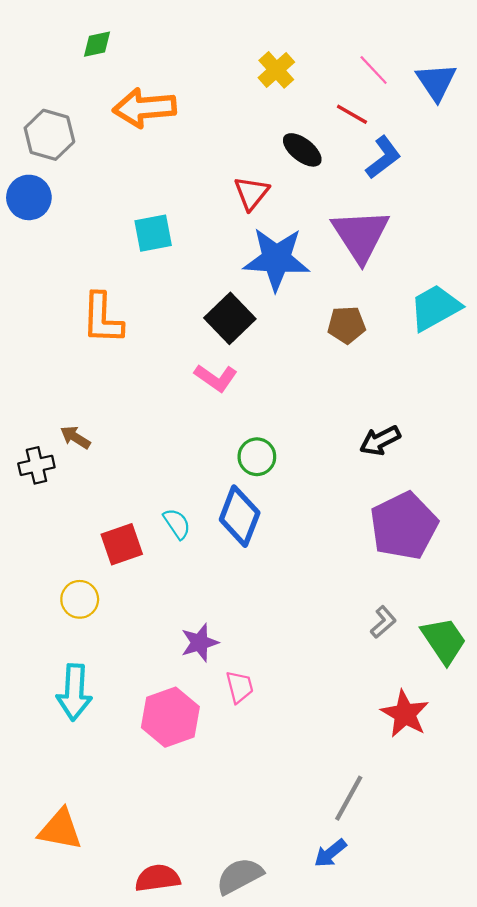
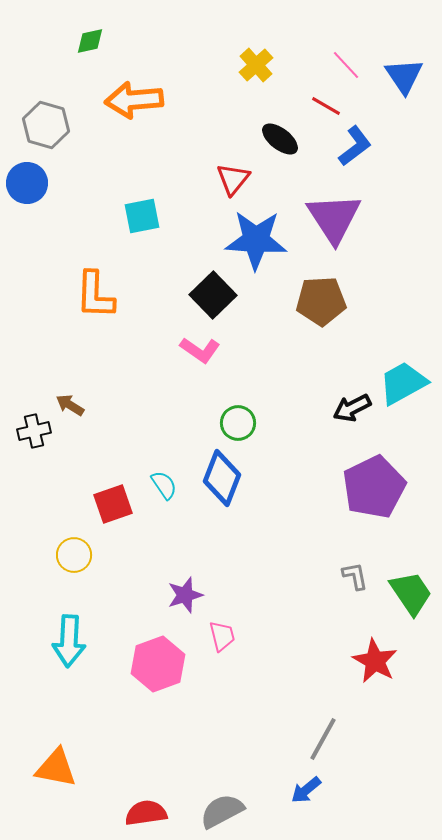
cyan trapezoid: (435, 308) -> (403, 383), moved
brown pentagon: (347, 325) -> (321, 301), size x1.4
gray L-shape: (383, 622) -> (355, 576), turned -60

